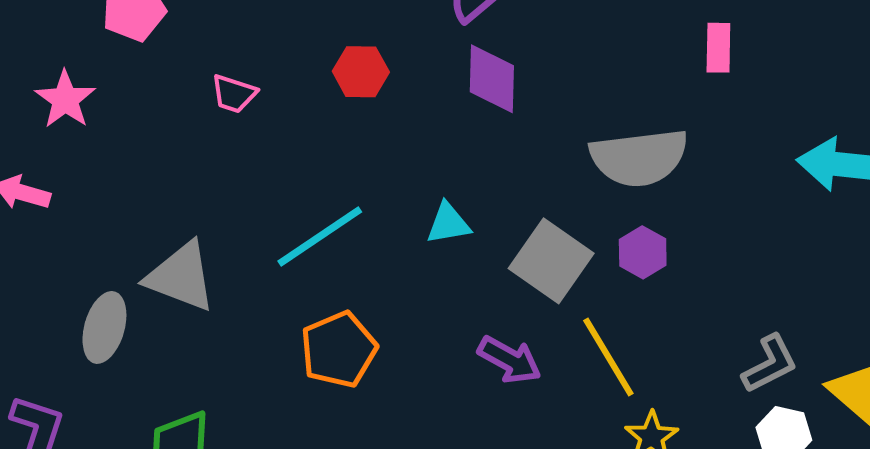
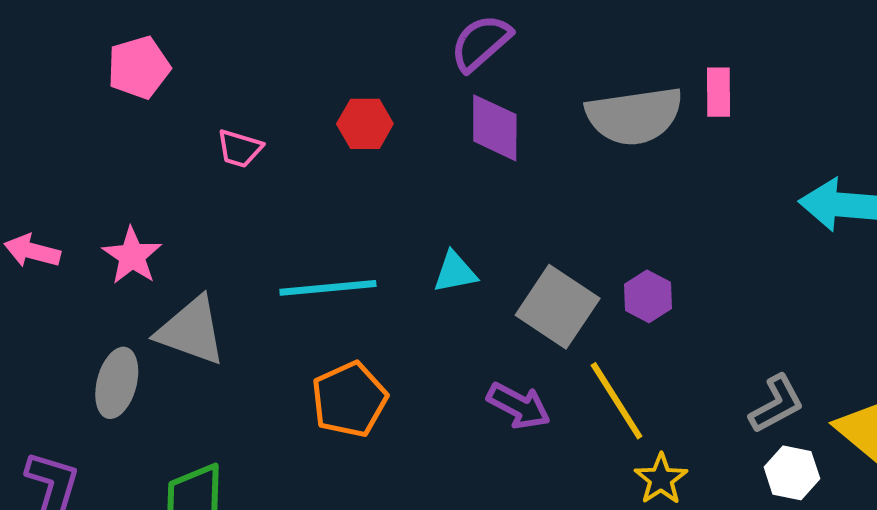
pink star: (65, 99) -> (132, 256), moved
gray semicircle: (639, 158) -> (634, 116), moved
cyan line: (320, 237) -> (328, 288), turned 30

